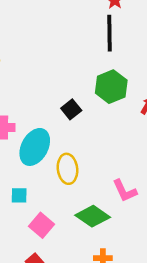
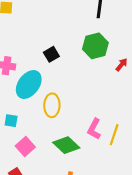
black square: (71, 109) -> (51, 54), moved
pink L-shape: (125, 191) -> (94, 129), turned 45

